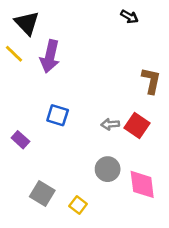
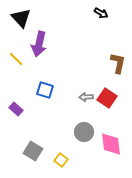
yellow line: (14, 54) -> (16, 59), moved

